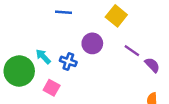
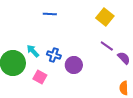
yellow square: (116, 16) -> (105, 17), moved
purple circle: (92, 43) -> (74, 65), moved

